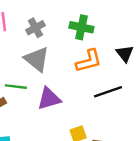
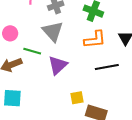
purple triangle: (49, 99) -> (58, 65), turned -35

